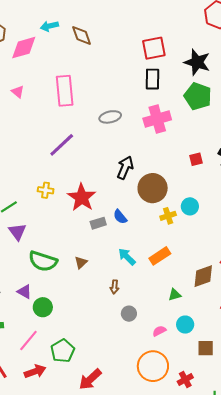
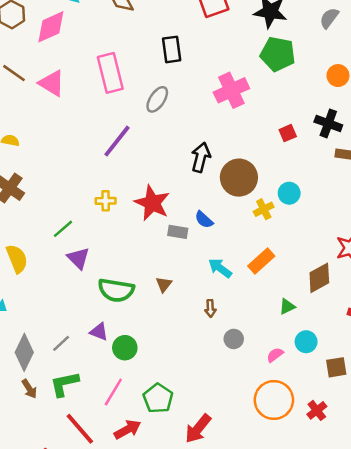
black rectangle: (152, 79) -> (172, 49), moved
pink triangle: (18, 92) -> (52, 83), size x1.6
gray ellipse: (110, 117) -> (157, 99), moved, turned -35
gray rectangle: (98, 223) -> (178, 232), turned 35

